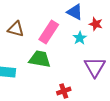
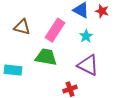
red star: (96, 24) -> (102, 11), moved
purple triangle: (95, 67) -> (88, 65), moved, turned -35

